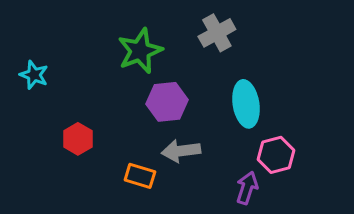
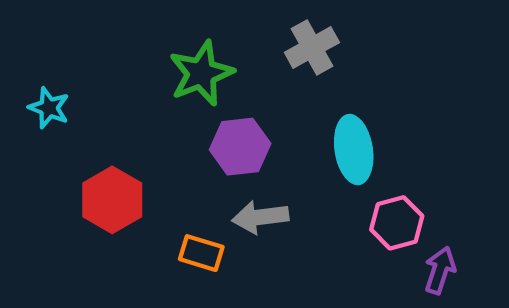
red hexagon: (78, 139) -> (112, 200), size x1.4
purple arrow: (247, 188) -> (440, 270), moved

